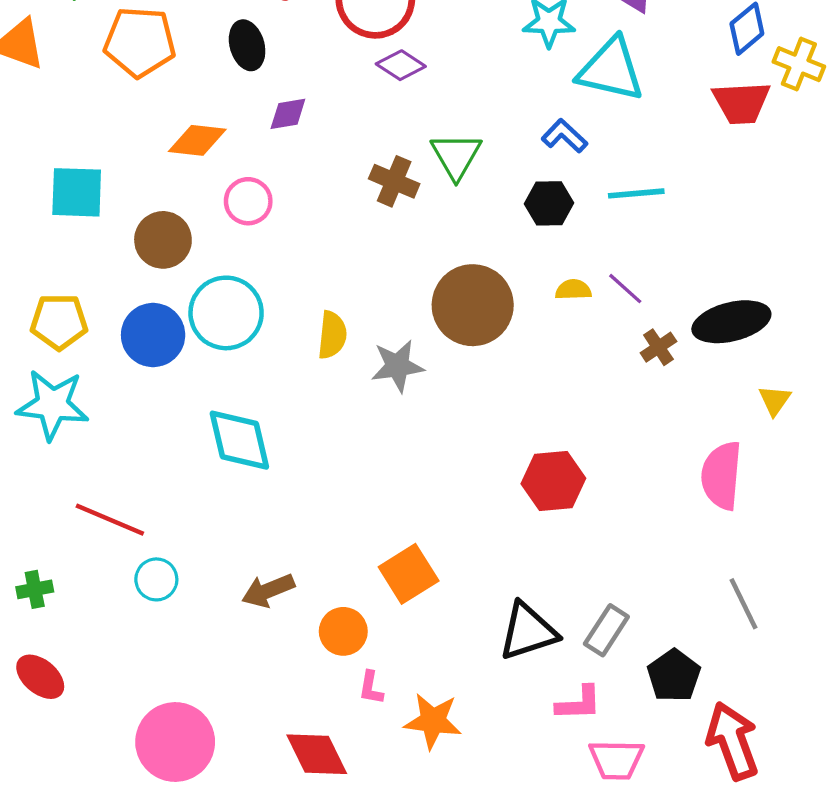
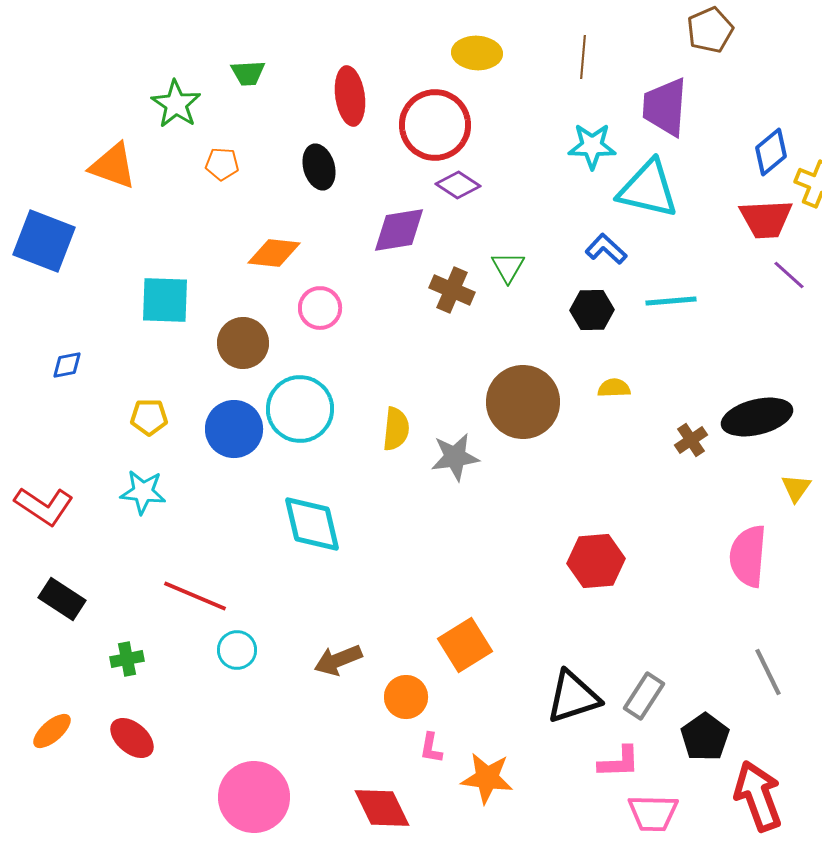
orange pentagon: (140, 42) -> (222, 164), size x0.5
purple diamond: (288, 114) -> (399, 230), moved, size x1.5
green triangle: (456, 156) -> (508, 267), size x0.7
purple line: (625, 289) -> (789, 275), moved
yellow pentagon: (59, 322) -> (149, 417), size x0.7
cyan star: (52, 405) -> (143, 492), size x0.7

